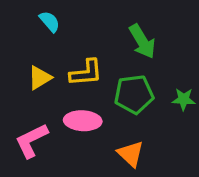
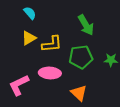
yellow triangle: (40, 78) -> (29, 38), moved

